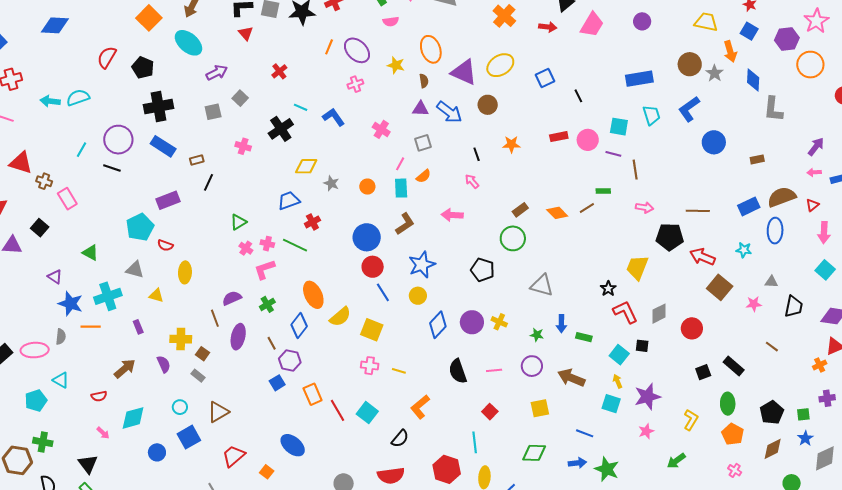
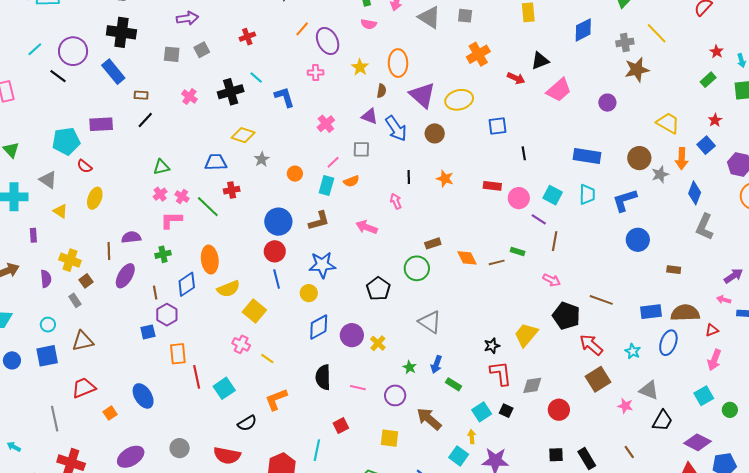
gray triangle: (771, 282) -> (649, 390), size x1.5

